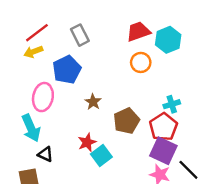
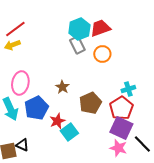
gray rectangle: (80, 35) -> (77, 45), moved
cyan hexagon: (168, 40) -> (79, 29), moved
blue pentagon: (67, 70) -> (36, 108), moved
black triangle: (45, 154) -> (22, 145), moved

